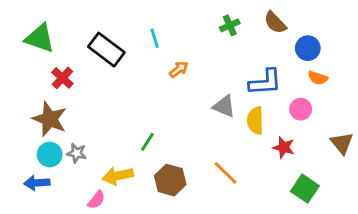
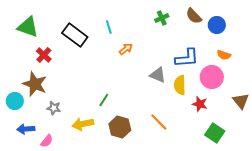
blue circle: (308, 48) -> (217, 25), moved
pink circle: (301, 109) -> (212, 77), size x1.5
cyan circle: (50, 155) -> (15, 101), moved
pink semicircle: (96, 200) -> (47, 141), moved

